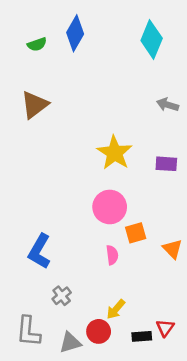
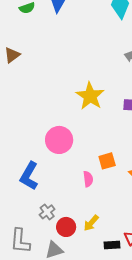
brown triangle: (34, 105) -> (12, 55), moved, size x0.7
pink circle: (110, 207) -> (59, 140), moved
red circle: (99, 331) -> (66, 227), moved

